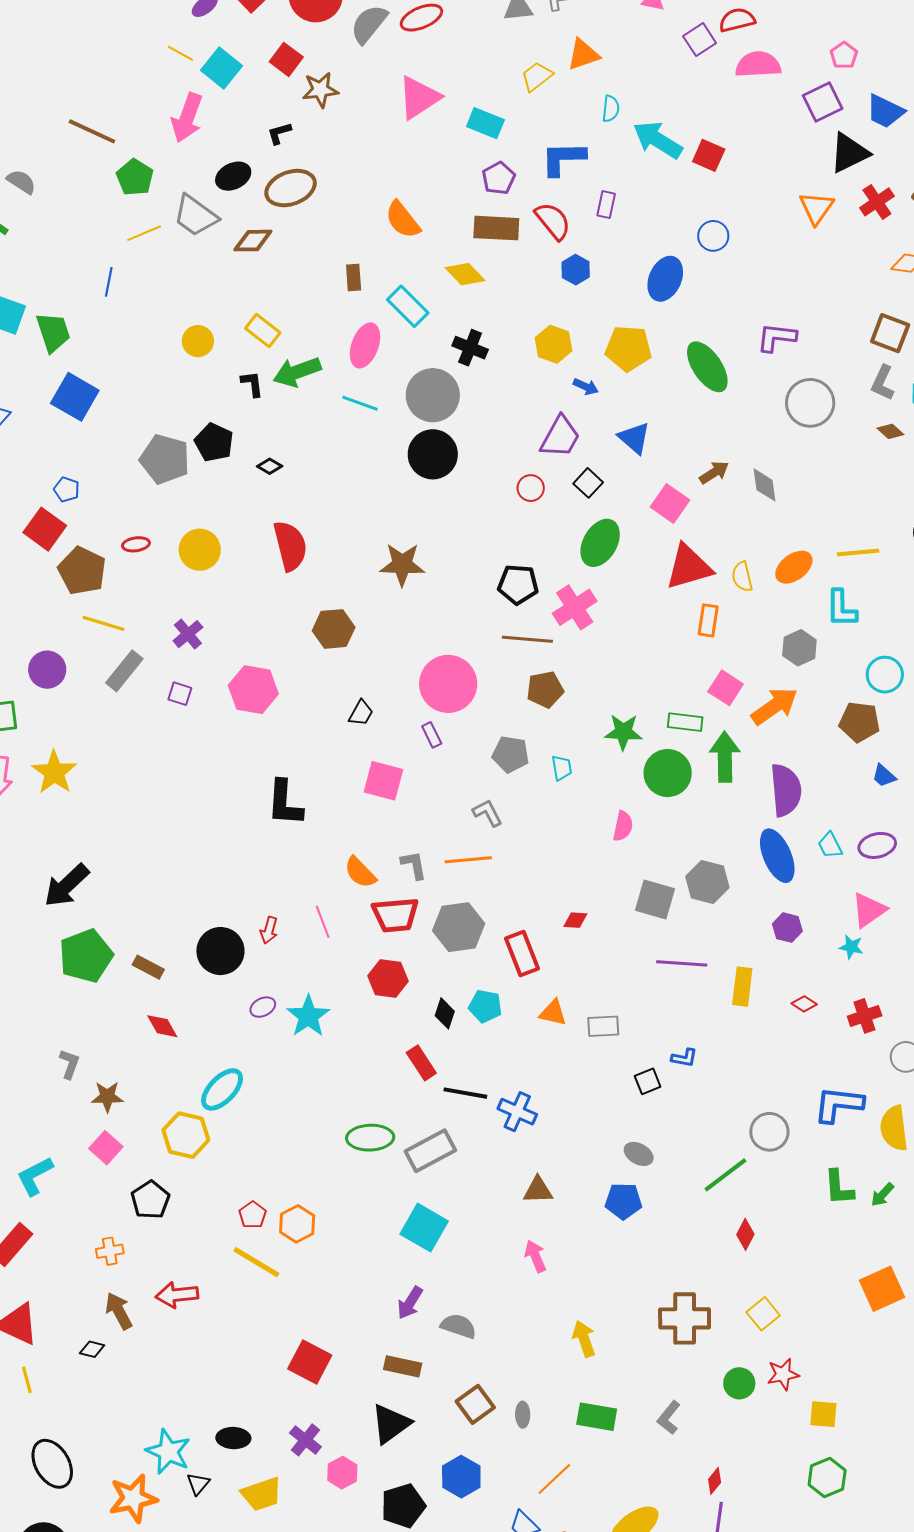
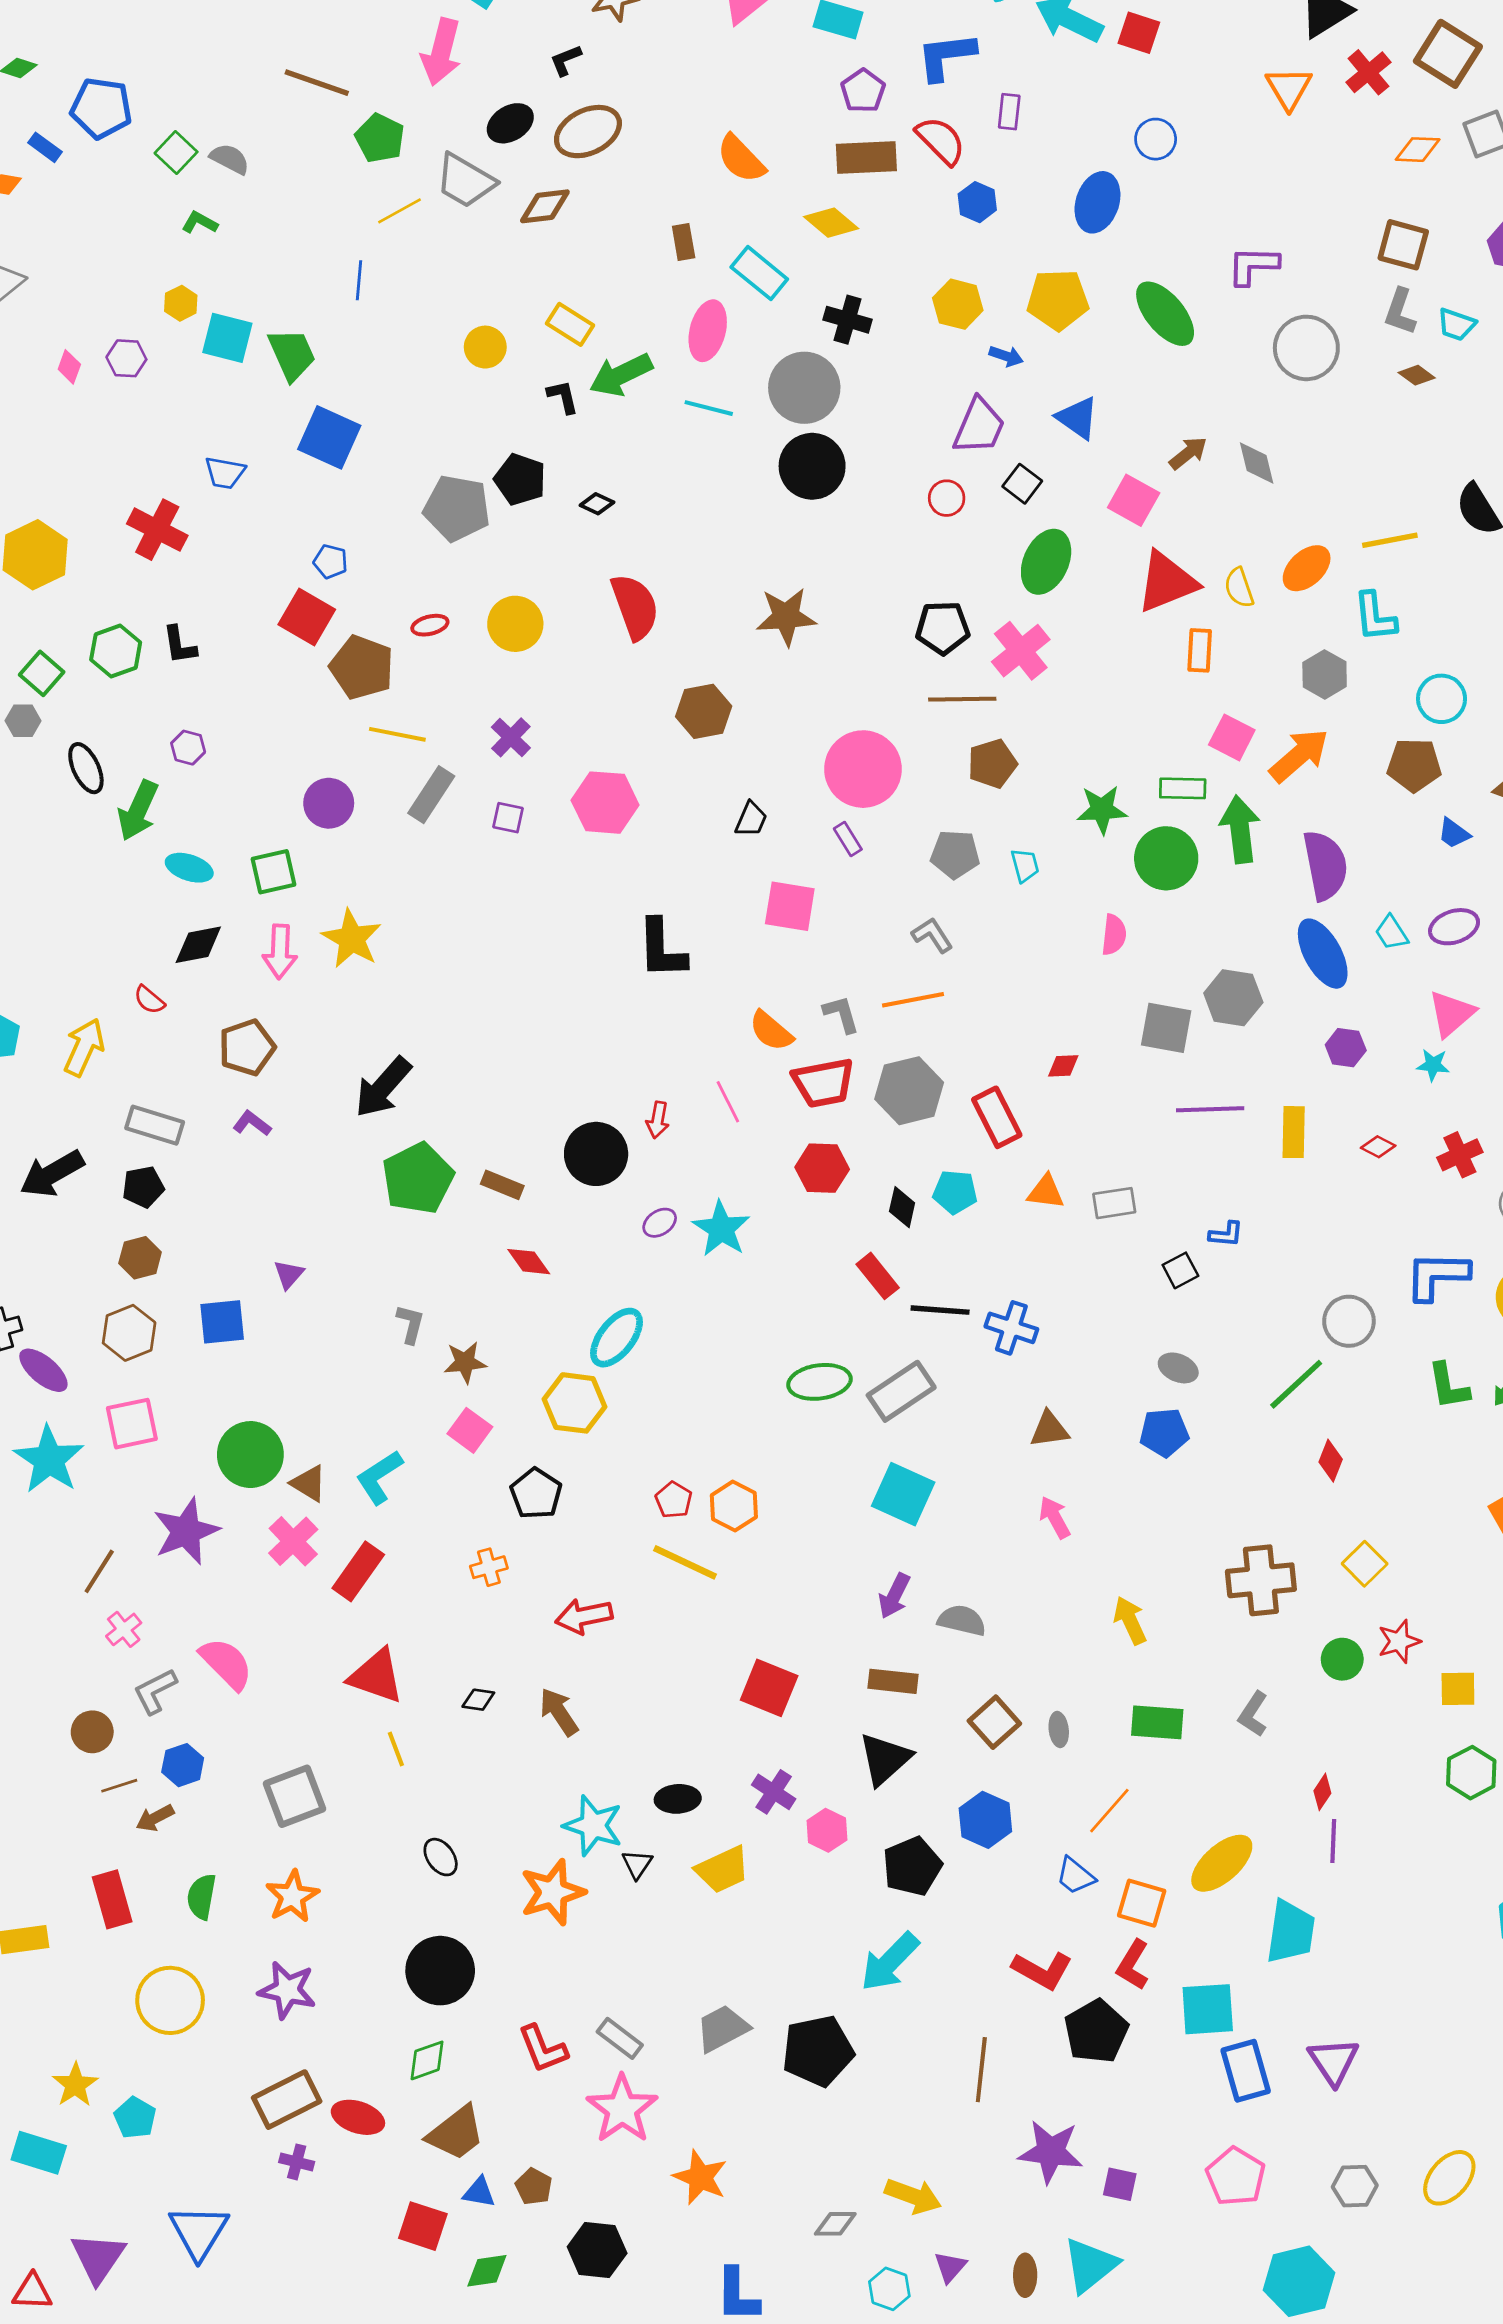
brown arrow: (119, 1311) -> (559, 1712), moved
black ellipse: (52, 1464) -> (441, 1857), size x0.6

